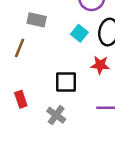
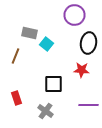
cyan square: (79, 33) -> (46, 44), moved

